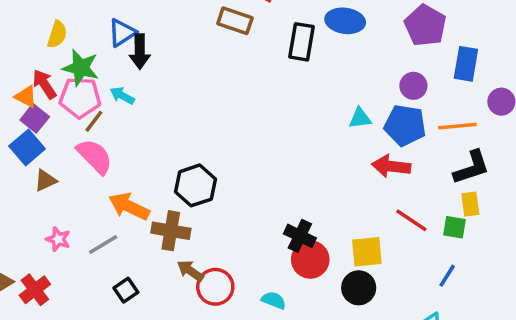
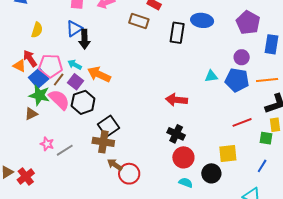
green star: (81, 68) -> (39, 95), moved
purple square: (35, 118) -> (75, 82), moved
blue square: (27, 147) -> (39, 78), moved
red arrow: (391, 166) -> (176, 100), moved
black hexagon: (195, 185) -> (83, 102), moved
orange arrow: (129, 206) -> (99, 74), moved
red line: (411, 220) -> (242, 122), moved, turned -54
black cross: (300, 236) -> (176, 134), moved
pink star: (58, 239) -> (47, 144), moved
yellow square: (367, 252) -> (228, 154), moved
black square: (126, 290) -> (108, 126), moved, size x1.5
cyan semicircle: (274, 300) -> (186, 183), moved

